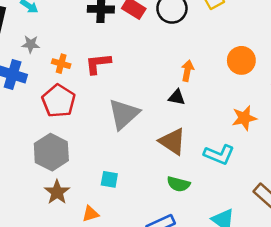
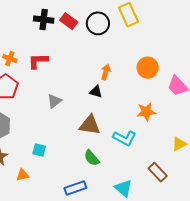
gray triangle: (124, 114) -> (54, 101), size x0.6
brown triangle: (172, 141) -> (90, 125), turned -30
green semicircle: (179, 184) -> (92, 158), turned 30

